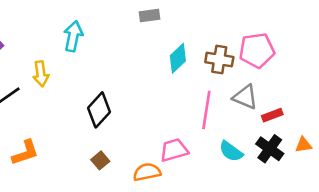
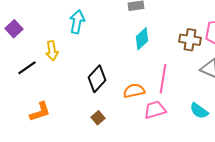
cyan diamond: (178, 58) -> (142, 39), moved
pink line: (206, 110) -> (163, 79), moved
orange semicircle: (147, 172) -> (134, 91), moved

